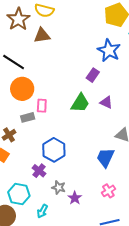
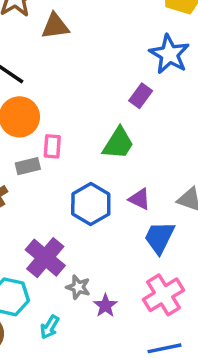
purple triangle: (106, 102) -> (140, 199), moved
blue hexagon: (54, 150) -> (91, 204), moved
purple cross: (39, 171) -> (45, 258), size x1.6
pink cross: (108, 191) -> (163, 295), size x1.6

